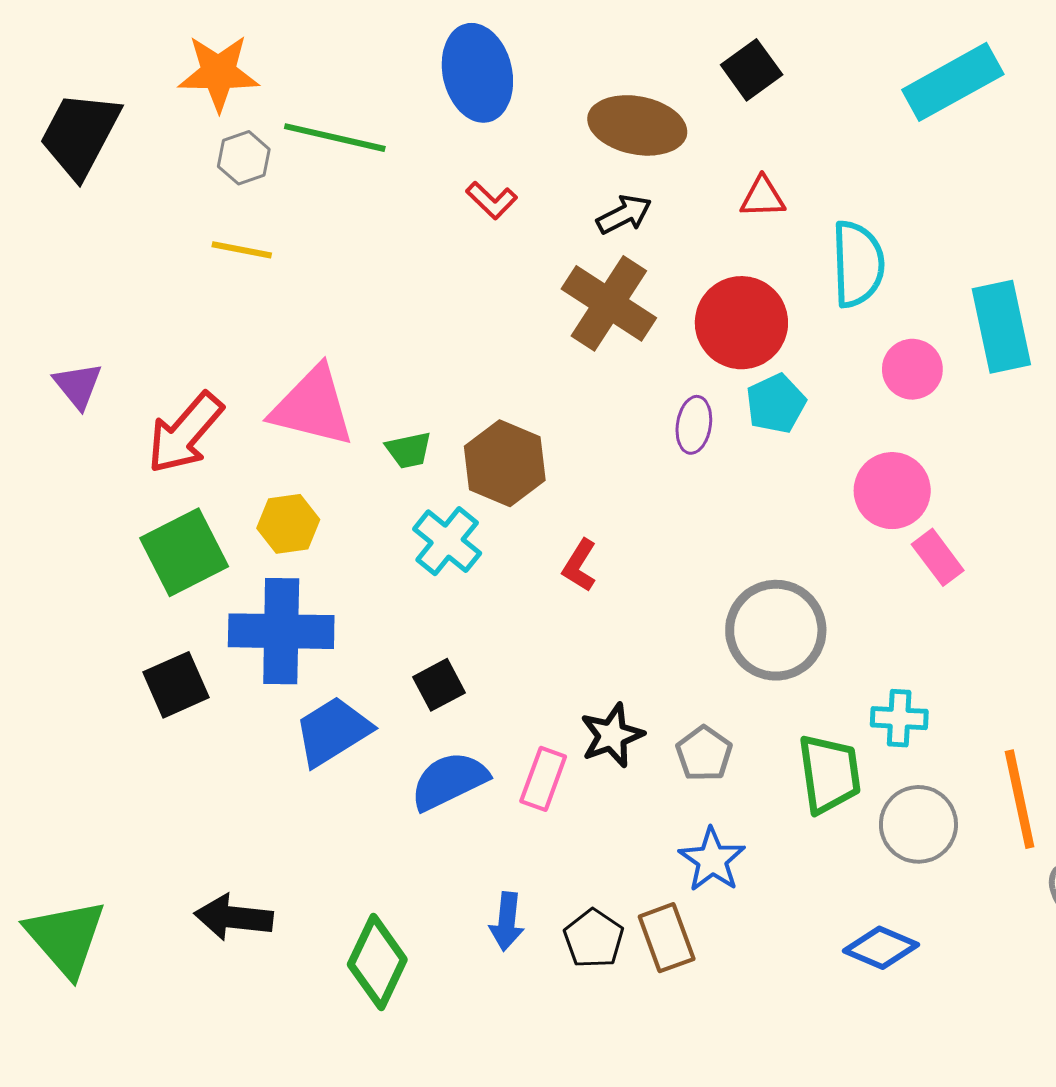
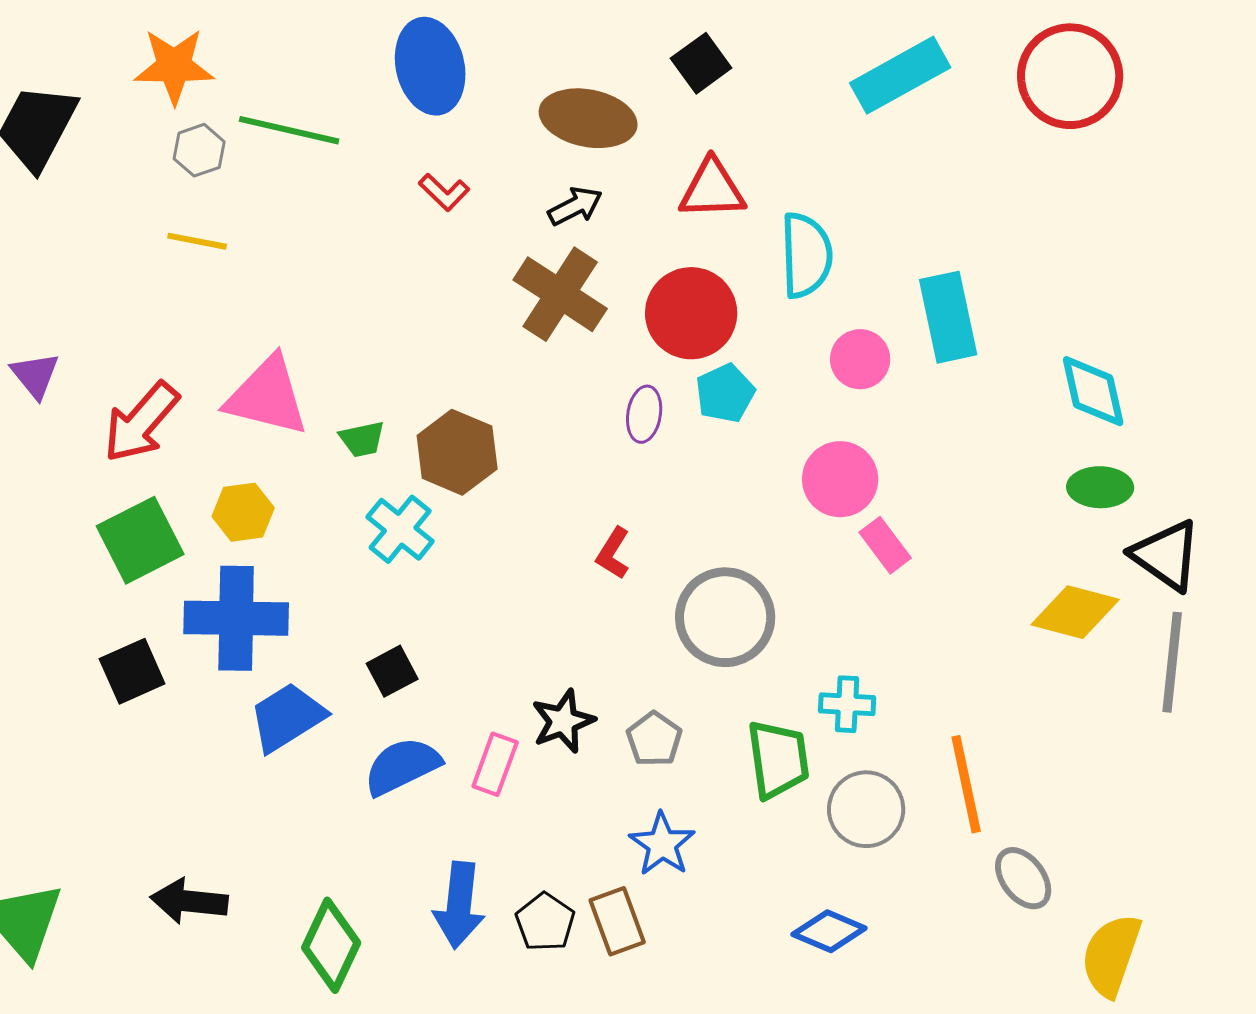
red triangle: (763, 197) -> (712, 189), size x1.5
red L-shape: (580, 565) -> (613, 553), moved
blue arrow: (507, 921) -> (459, 905), size x1.5

